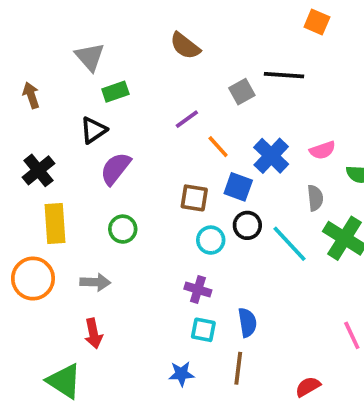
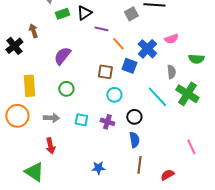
brown arrow: (31, 95) -> (33, 31), moved
purple line: (187, 119) -> (101, 29), turned 48
black triangle: (93, 130) -> (84, 13), moved
pink semicircle: (322, 150) -> (171, 39), moved
black cross: (38, 170) -> (14, 46), moved
black circle: (247, 225) -> (134, 117), moved
cyan square: (203, 330) -> (81, 120), moved
brown line: (238, 368) -> (139, 165), moved

